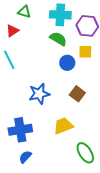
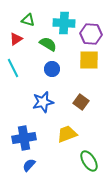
green semicircle: (58, 39) -> (48, 44), moved
yellow square: (85, 52) -> (89, 60), size x1.5
blue circle: (67, 63) -> (52, 69), moved

